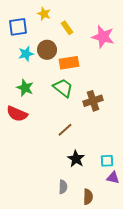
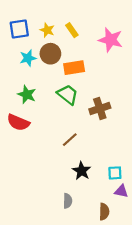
yellow star: (44, 14) -> (47, 30), moved
brown semicircle: (88, 197) -> (104, 212), moved

